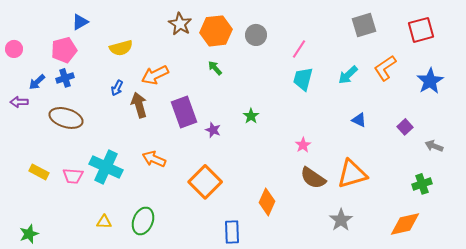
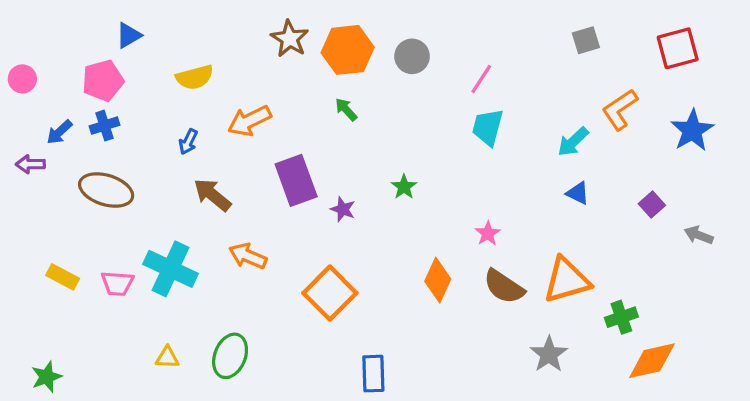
gray square: (364, 25) -> (586, 40), size x0.7
cyan arrow: (348, 75) -> (573, 142), moved
brown arrow: (139, 105) -> (212, 195), moved, turned -35
green cross: (422, 184) -> (621, 317), moved
orange diamond: (267, 202) -> (438, 280), moved

